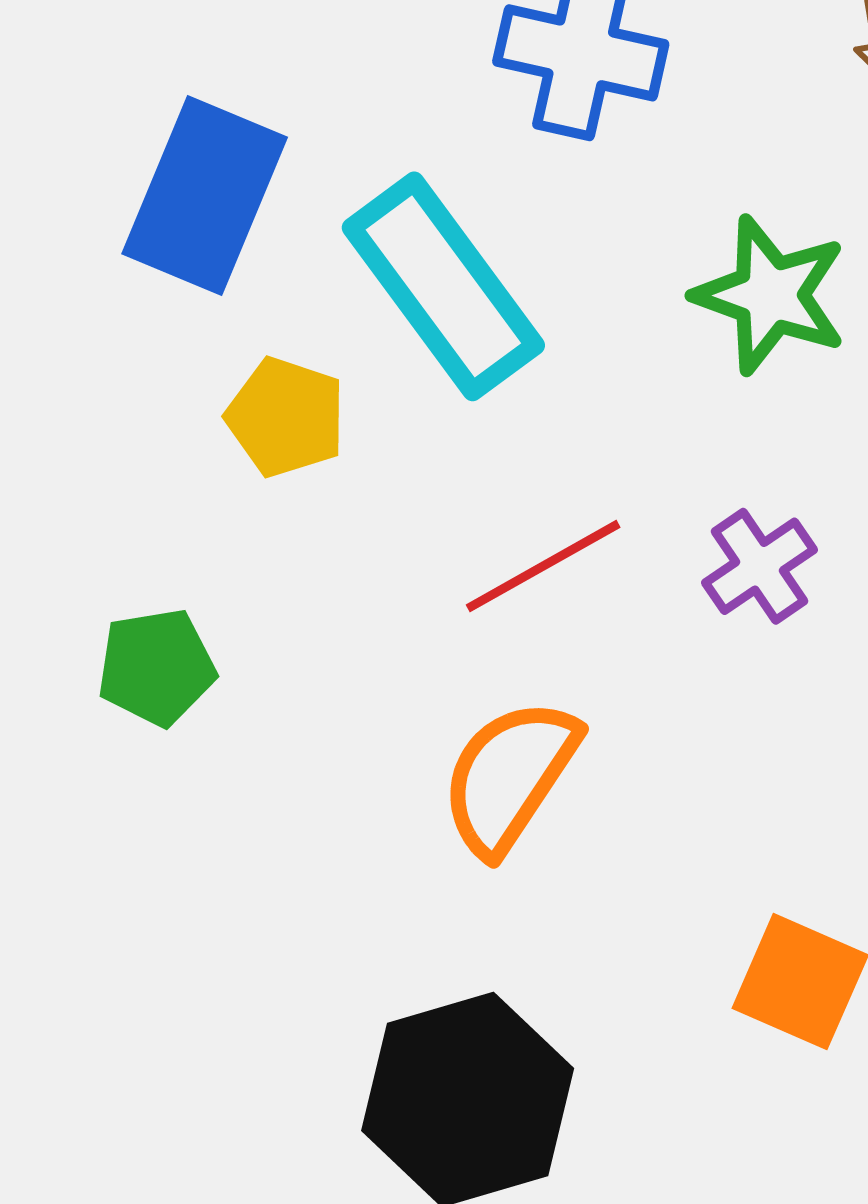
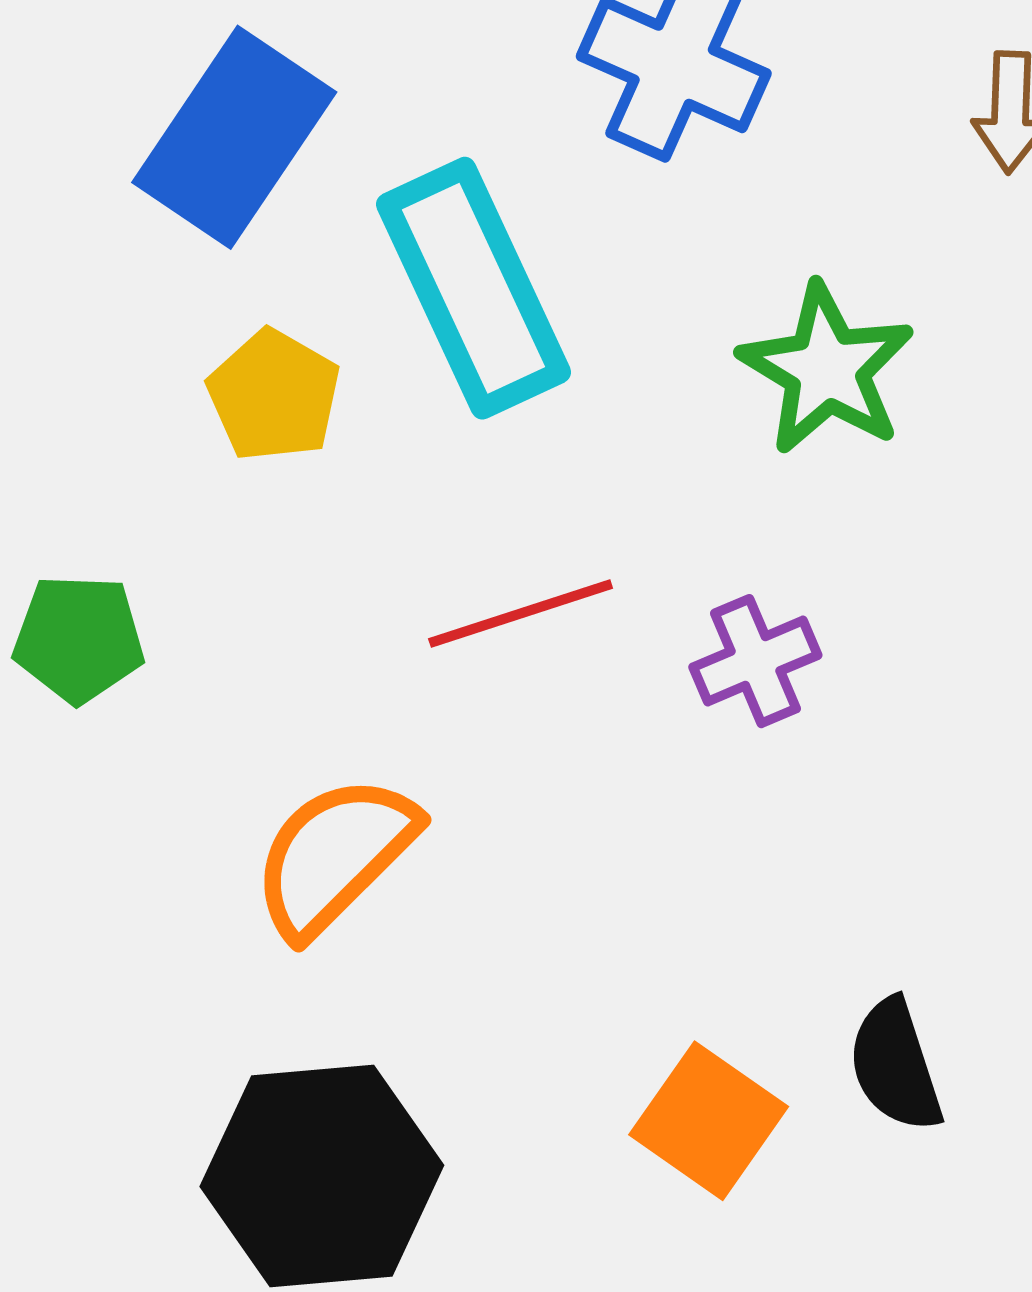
orange semicircle: (510, 776) -> (334, 856), moved

